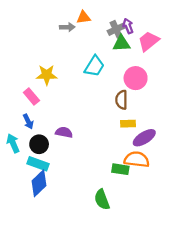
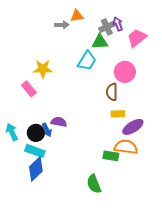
green triangle: (121, 43) -> (100, 42), moved
blue arrow: (28, 121) -> (47, 130), moved

